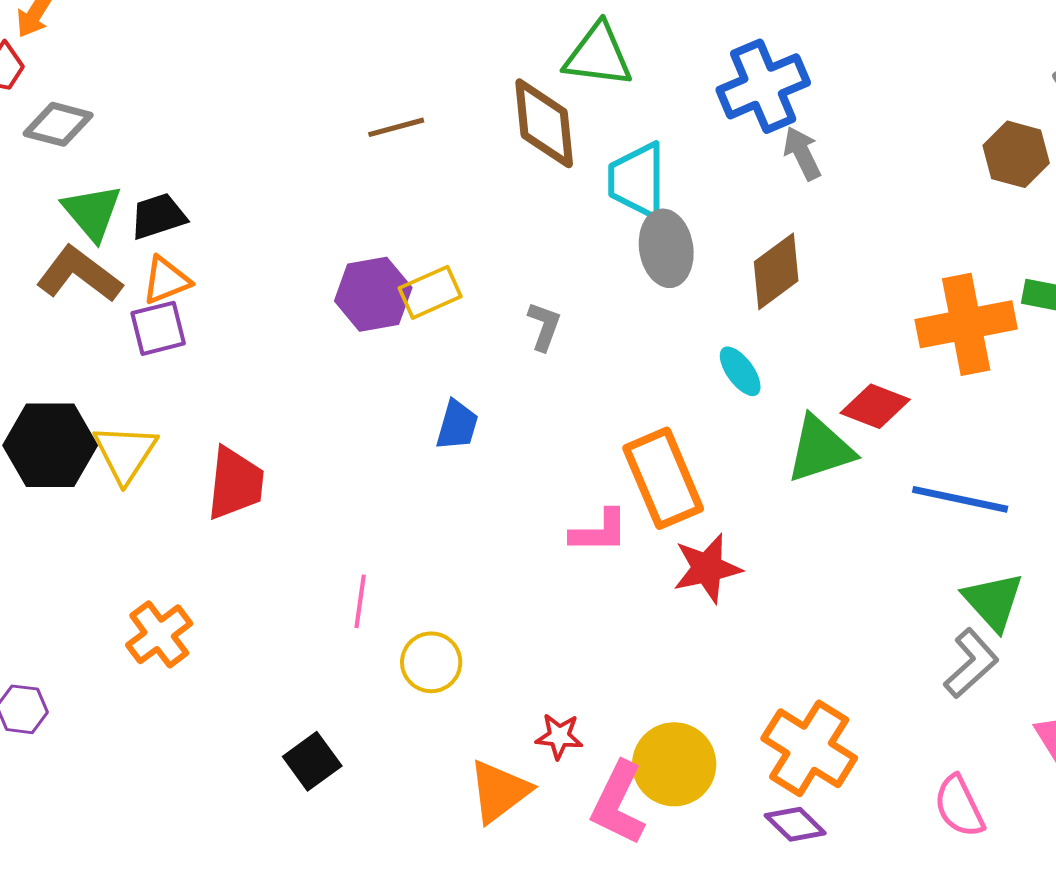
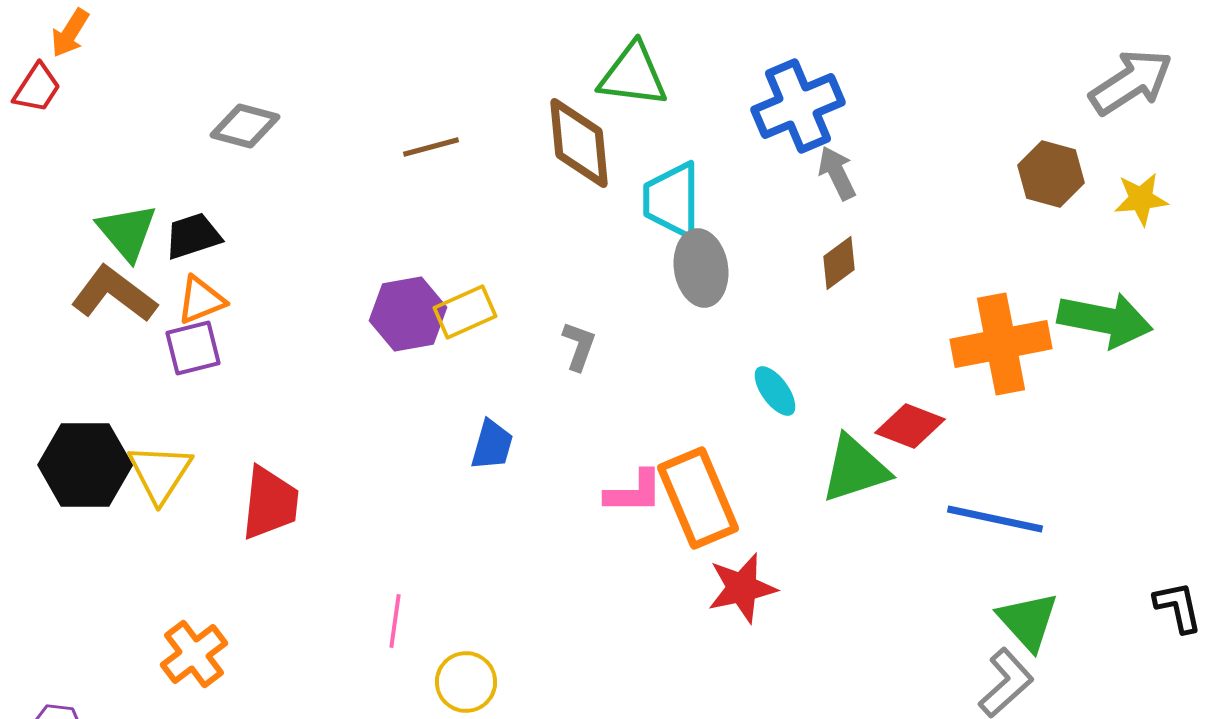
gray diamond: (58, 124) -> (245, 126), moved
brown diamond: (776, 271) -> (839, 263), moved, size x0.7
pink L-shape: (599, 531) -> (634, 492), moved

